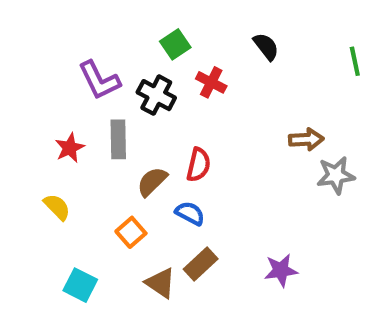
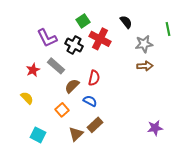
red cross: (211, 82) -> (100, 39), size x1.5
gray rectangle: (118, 139) -> (56, 66), turned -48
gray star: (336, 175) -> (144, 44), moved
purple star: (281, 270) -> (155, 128), moved
brown triangle: (160, 283) -> (76, 134), turned 42

